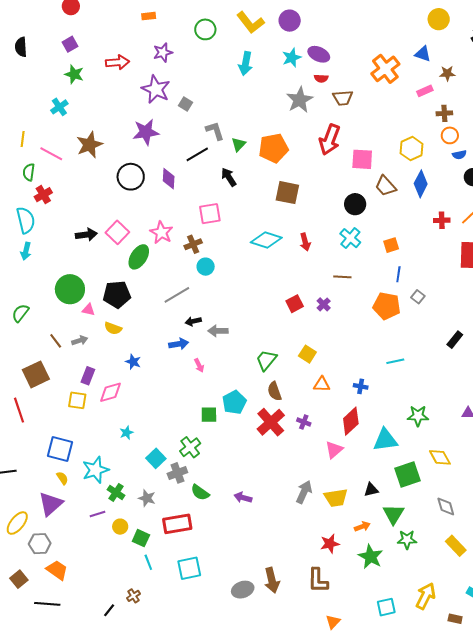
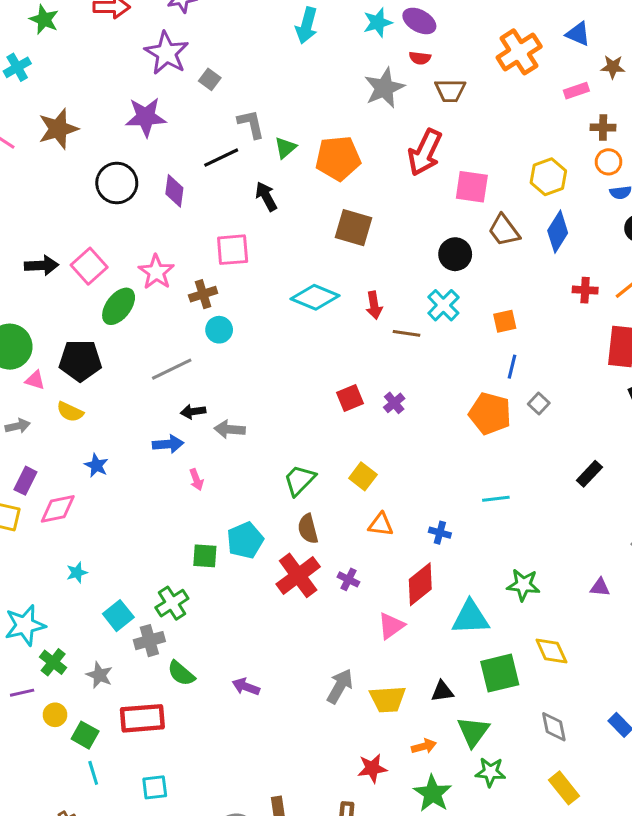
brown line: (342, 277) -> (406, 333), moved
cyan square: (189, 568) -> (155, 787), size x0.7

